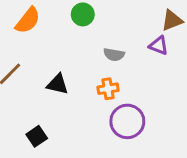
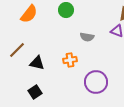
black triangle: (57, 84) -> (37, 63), moved
orange cross: (108, 89) -> (70, 60), moved

